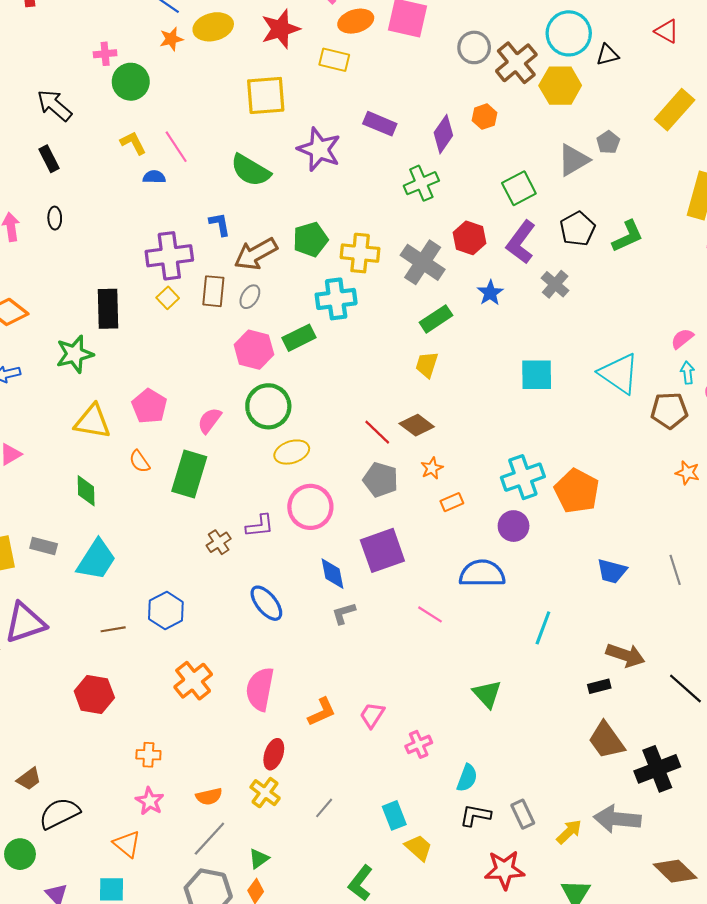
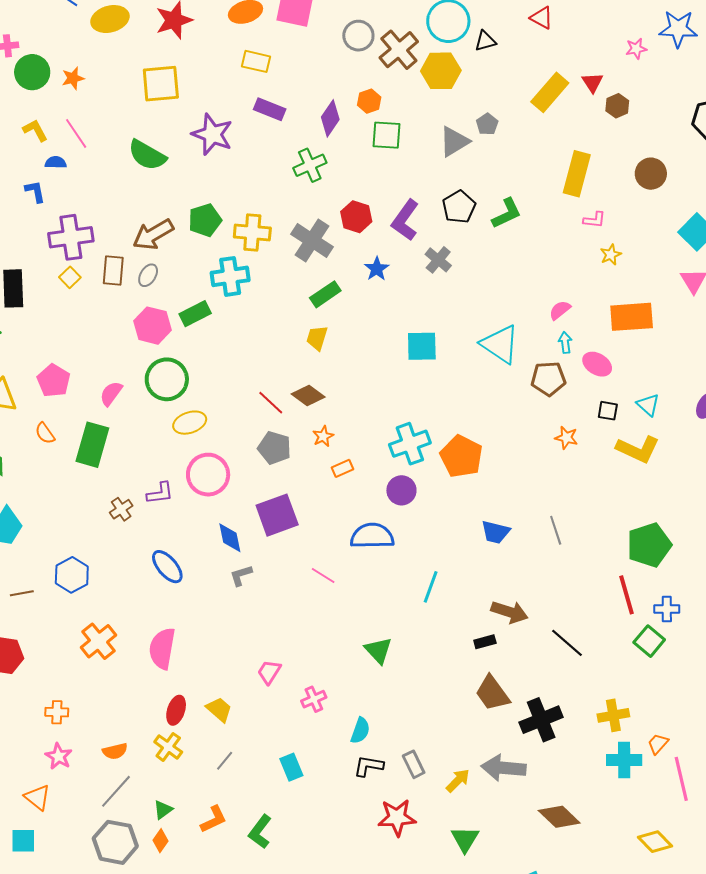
orange star: (171, 39) -> (73, 78), moved
yellow rectangle: (334, 60) -> (256, 61), moved
green square: (519, 188) -> (386, 135), moved, turned 32
blue L-shape: (220, 224) -> (35, 191), moved
orange L-shape: (322, 712) -> (214, 819), moved
yellow trapezoid: (419, 848) -> (219, 709), moved

